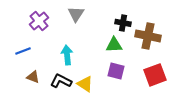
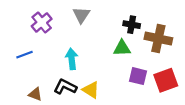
purple square: (116, 71) -> (138, 76), moved
brown triangle: (33, 77) -> (35, 94), moved

